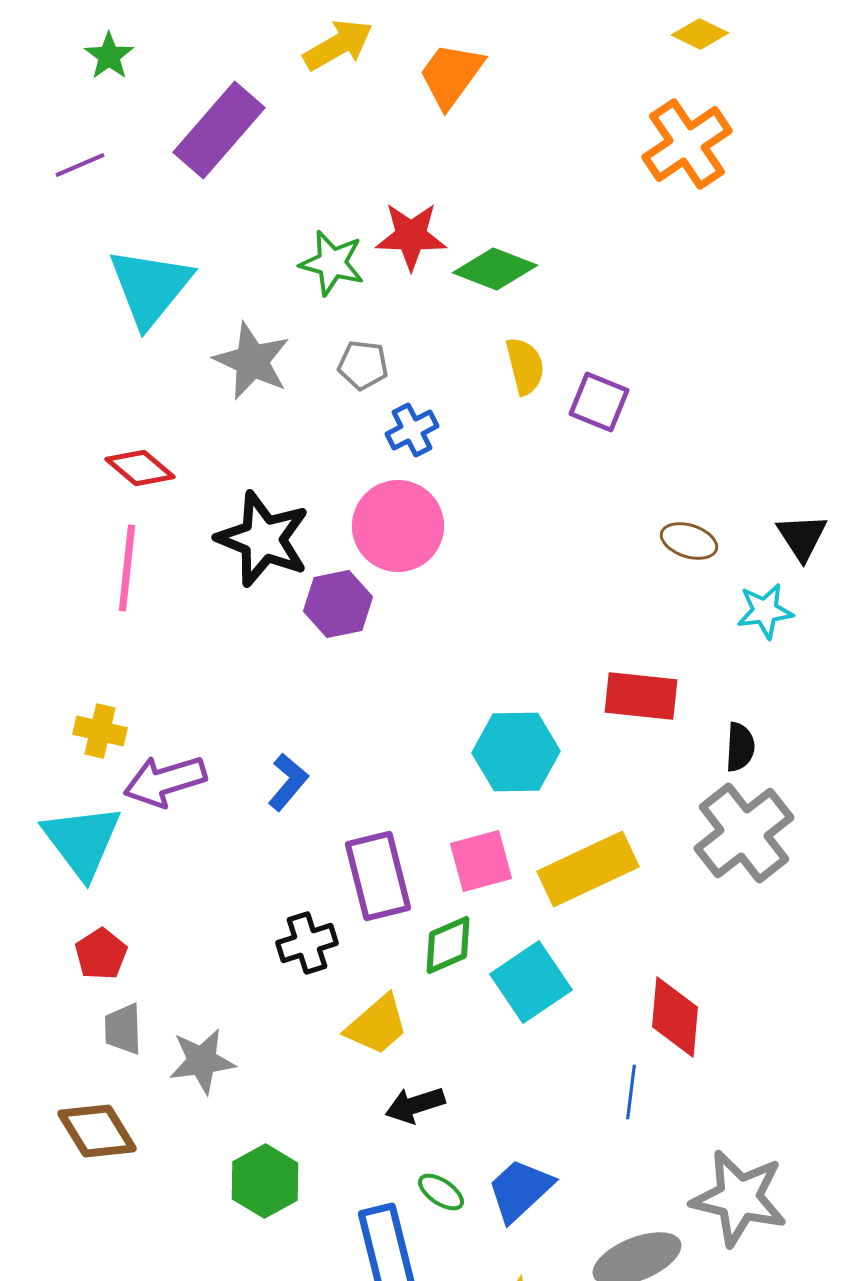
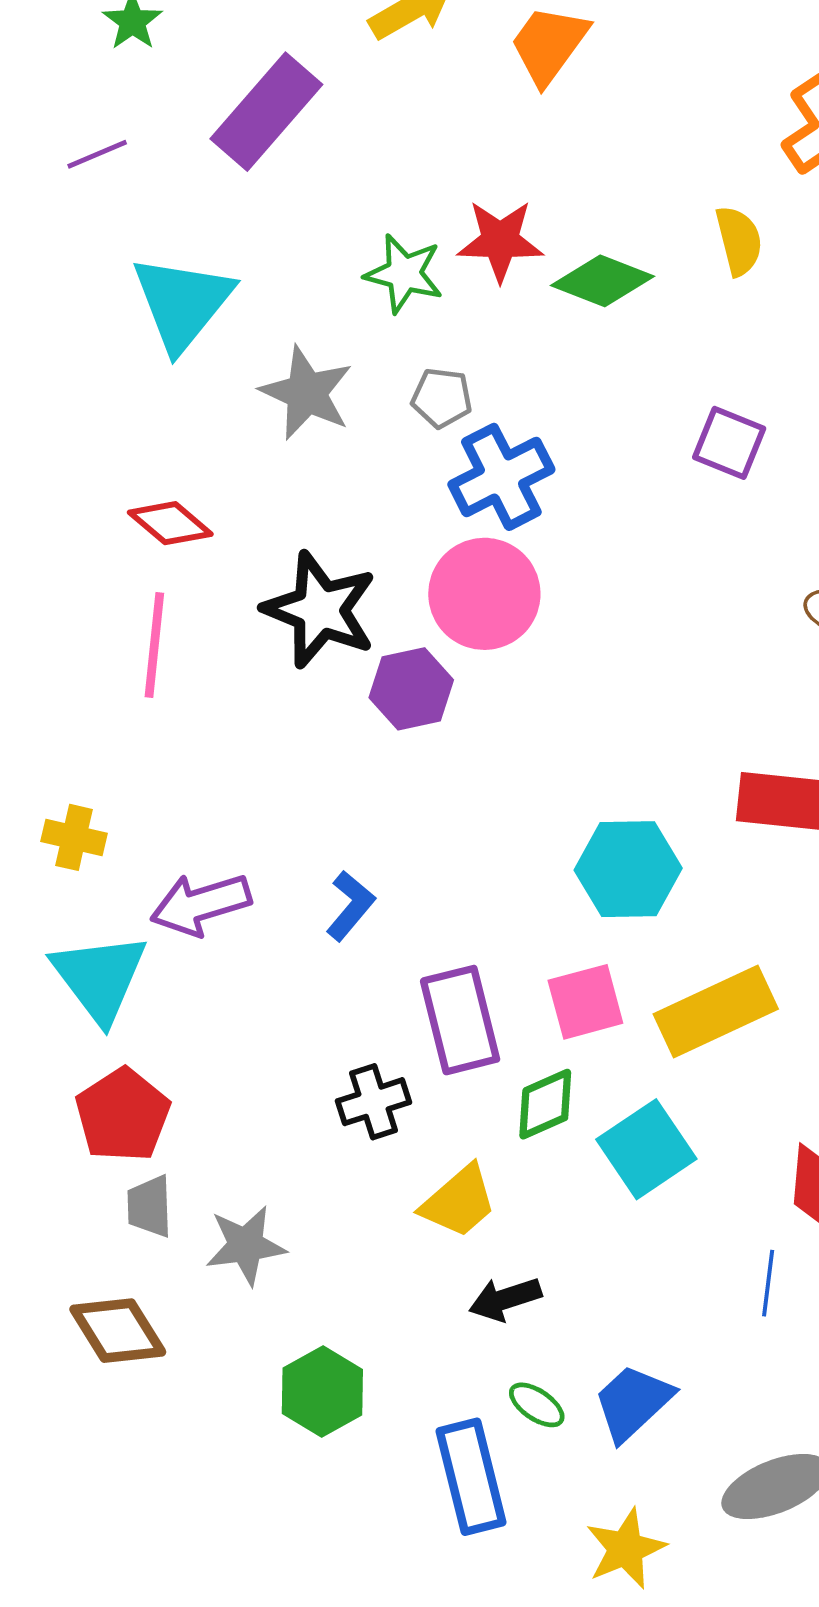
yellow semicircle: (525, 366) -> (739, 241), moved
blue cross: (412, 430) -> (501, 477), size x1.6
yellow cross: (100, 731) -> (74, 837), moved
red pentagon: (101, 954) -> (123, 1115), size x1.5

